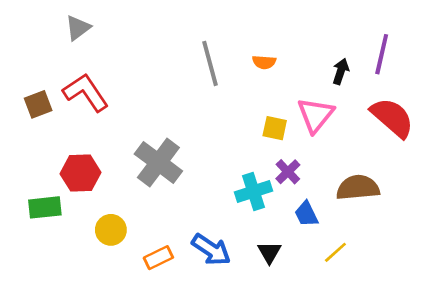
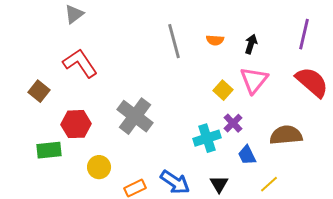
black arrow: (341, 71) -> (251, 44), moved
brown square: (38, 104) -> (39, 91), moved, turned -30
yellow square: (275, 128) -> (223, 90), turned 30

